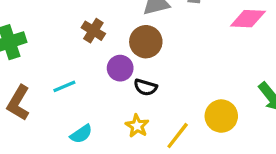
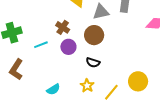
purple circle: (120, 68) -> (68, 47), moved
cyan line: (64, 86) -> (41, 45), moved

